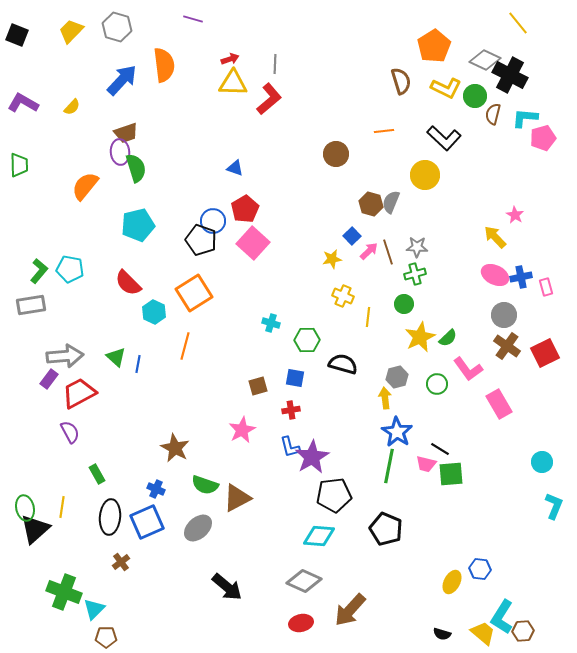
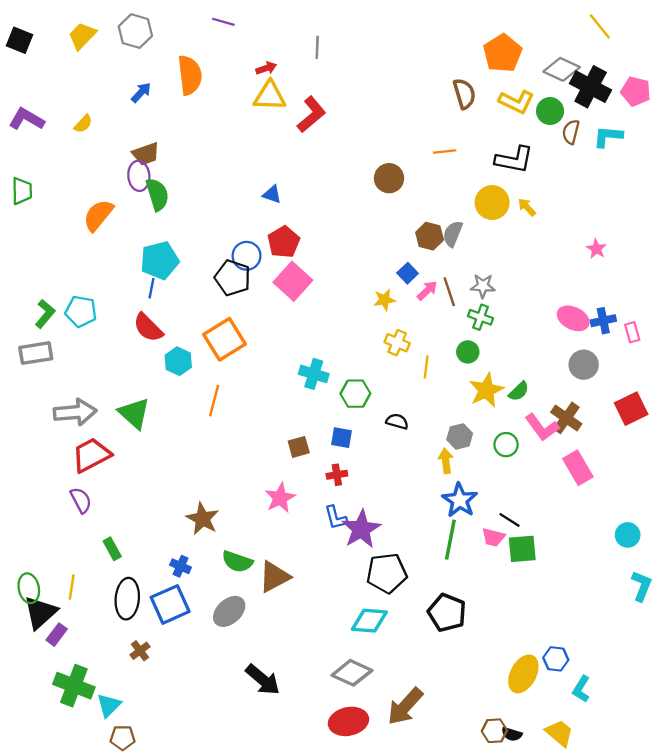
gray line: (275, 64) -> (317, 47), moved
blue arrow: (122, 80) -> (141, 92), size x0.6
black L-shape: (444, 138) -> (514, 160), turned -32
pink pentagon: (543, 138) -> (636, 91), moved, turned 30
yellow arrow: (495, 237) -> (527, 207), moved, size x0.7
green cross: (415, 274) -> (481, 317), turned 35
cyan cross: (271, 323) -> (314, 374), size x1.4
brown cross: (507, 346) -> (566, 418), moved
green triangle: (116, 357) -> (134, 413), size x1.4
blue line: (138, 364) -> (152, 288), moved
black semicircle: (343, 364) -> (397, 421), size x0.7
purple rectangle: (49, 379) -> (57, 635), moved
yellow ellipse: (452, 582) -> (523, 674), size x1.4
cyan L-shape: (502, 617) -> (581, 689), moved, size x0.7
red ellipse: (301, 623) -> (348, 721), size x1.4
brown hexagon: (523, 631) -> (494, 731), moved

